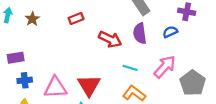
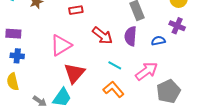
pink triangle: (55, 87) -> (61, 45), moved, turned -40

